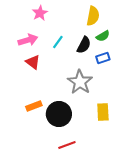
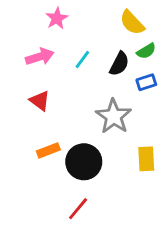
yellow semicircle: (93, 16) -> (132, 23), turned 126
red triangle: (33, 62) -> (40, 101), moved
red line: (67, 145) -> (78, 209), moved, turned -30

